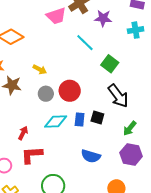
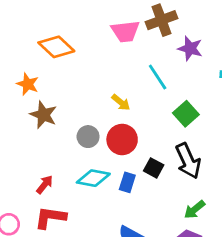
yellow arrow: (40, 69) -> (121, 102), moved
black square: (97, 118) -> (154, 168), moved

